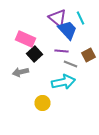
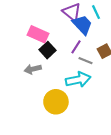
purple line: (62, 51) -> (76, 47), turned -64
yellow circle: (42, 103) -> (56, 102), size x1.5

